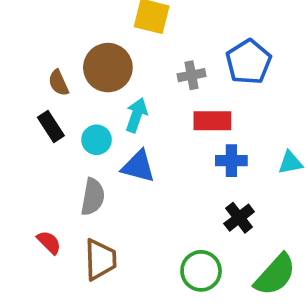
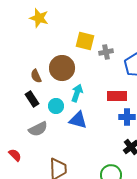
gray cross: (192, 75) -> (106, 52), moved
gray semicircle: (93, 197) -> (38, 129), moved, turned 54
red semicircle: (49, 242) -> (15, 155), moved

